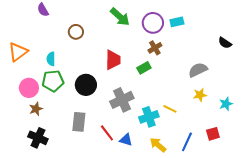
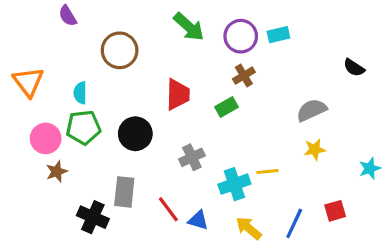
brown circle: (76, 32) -> (120, 50), size x1.5
orange triangle: (18, 52) -> (28, 82), turned -30
gray cross: (122, 100) -> (192, 157), size x0.7
cyan star: (226, 104) -> (370, 168), moved
yellow line: (170, 109) -> (267, 171), turned -32
black cross: (38, 138) -> (93, 217), moved

